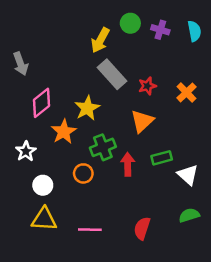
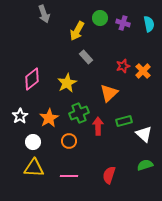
gray arrow: (21, 64) -> (44, 14), moved
gray rectangle: (112, 74) -> (86, 57), size x0.6
red star: (147, 86) -> (123, 66), moved
orange star: (64, 132) -> (49, 118), moved
orange circle: (83, 173) -> (69, 141), moved

